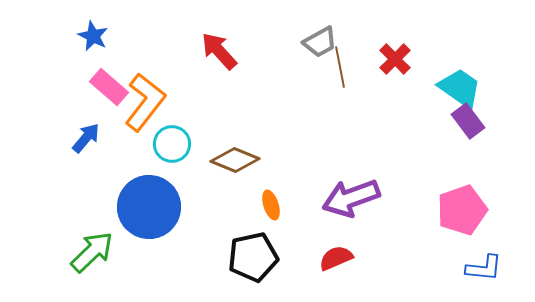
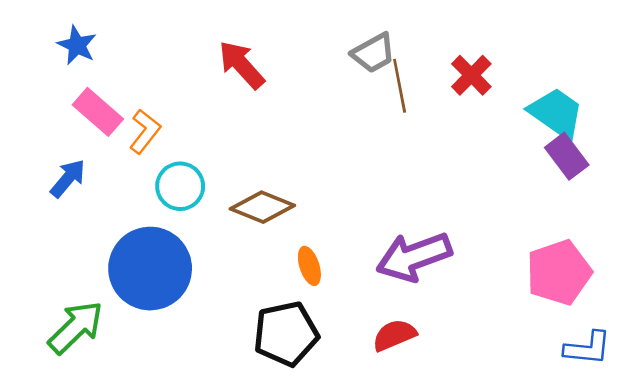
orange L-shape: (145, 102) -> (145, 131), size x0.6

